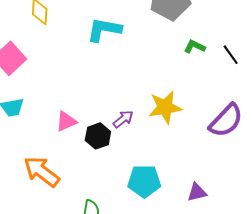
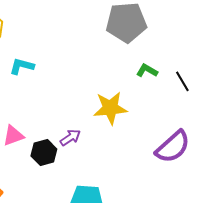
cyan L-shape: (104, 30) -> (22, 66), moved, size x0.7
yellow star: (165, 107) -> (110, 108), moved

